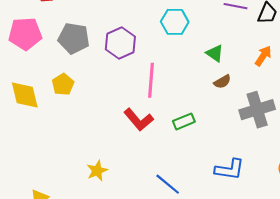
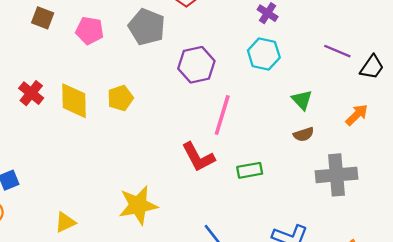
pink pentagon: (25, 34) -> (90, 31), size x0.7
gray pentagon: (74, 38) -> (147, 27), moved
yellow star: (97, 171) -> (138, 205), size x1.6

